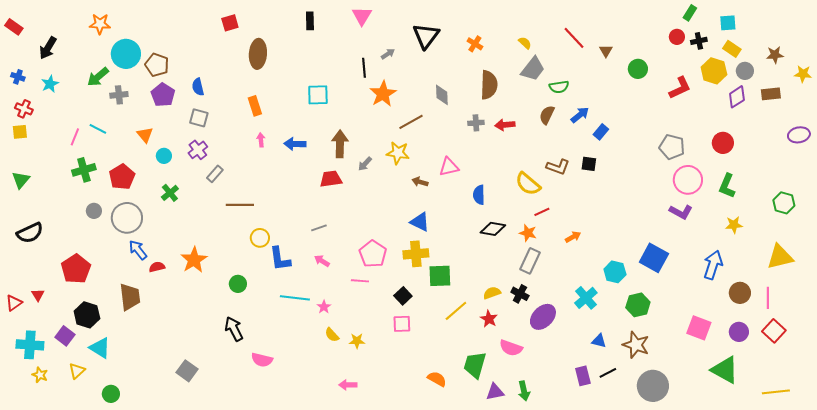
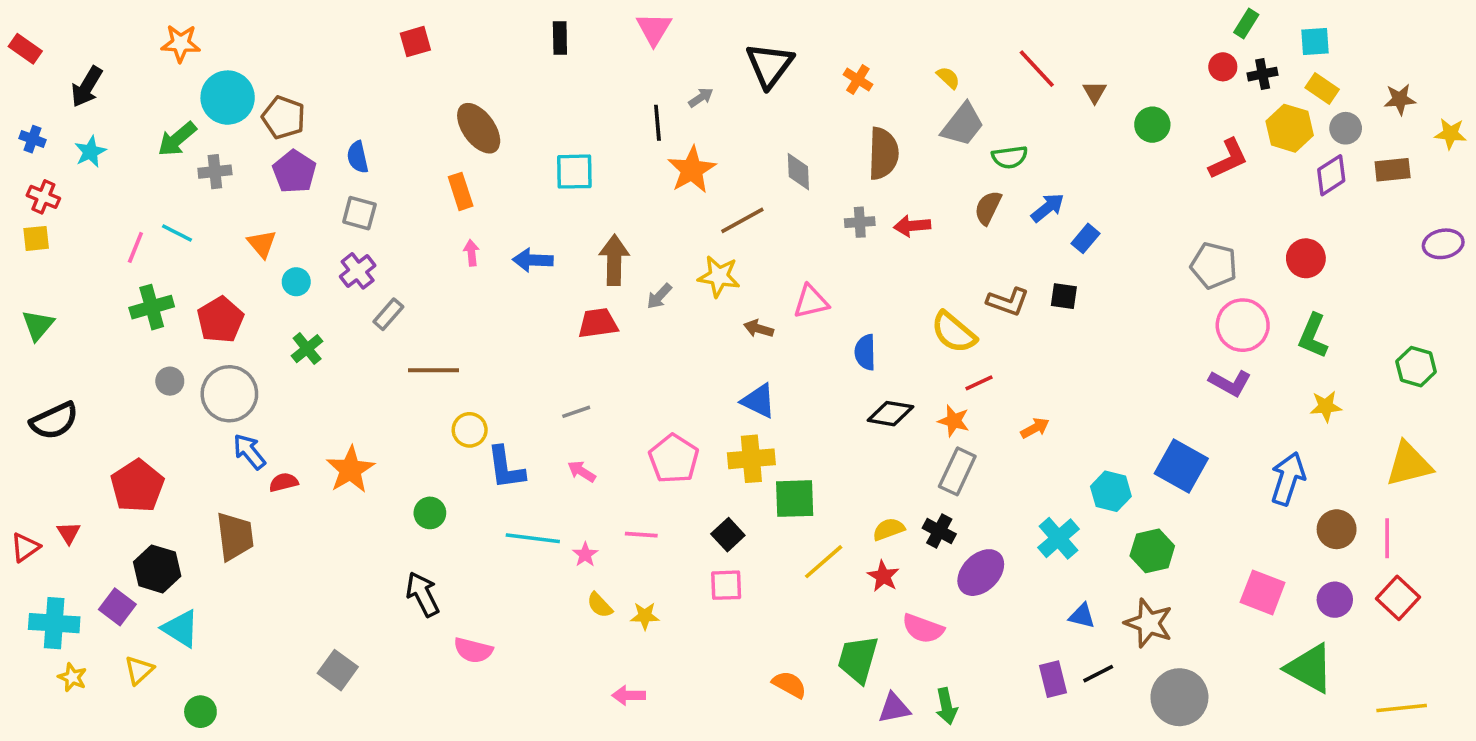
brown ellipse: (258, 54) -> (479, 128), moved, turned -40
pink line: (360, 281) -> (641, 535), moved

